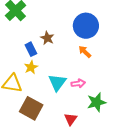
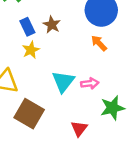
blue rectangle: (31, 49) -> (27, 27), moved
yellow star: (31, 67) -> (31, 50), moved

